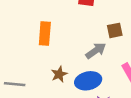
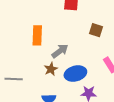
brown square: (115, 30) -> (96, 30), turned 32
gray arrow: (96, 51) -> (60, 51), moved

